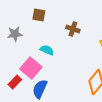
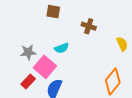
gray star: (15, 34) -> (28, 52), moved
cyan semicircle: (47, 50) -> (62, 48), turned 136

